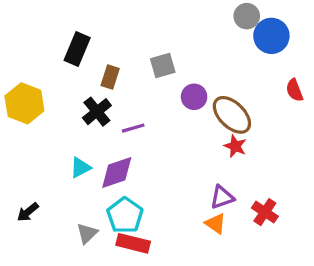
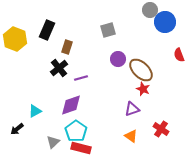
gray square: (163, 65) -> (108, 30), moved
yellow hexagon: (24, 103) -> (15, 39), moved
cyan triangle: (80, 168) -> (35, 111), moved
purple triangle: (222, 197) -> (132, 109), moved

